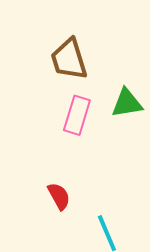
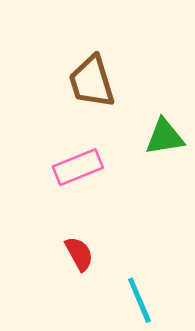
pink rectangle: (77, 115) -> (78, 167), moved, turned 51

